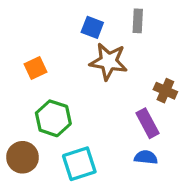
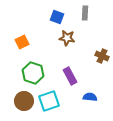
brown star: (109, 61) -> (67, 38), size x0.7
purple rectangle: (148, 123) -> (70, 76), moved
brown circle: (23, 157) -> (24, 101), moved

